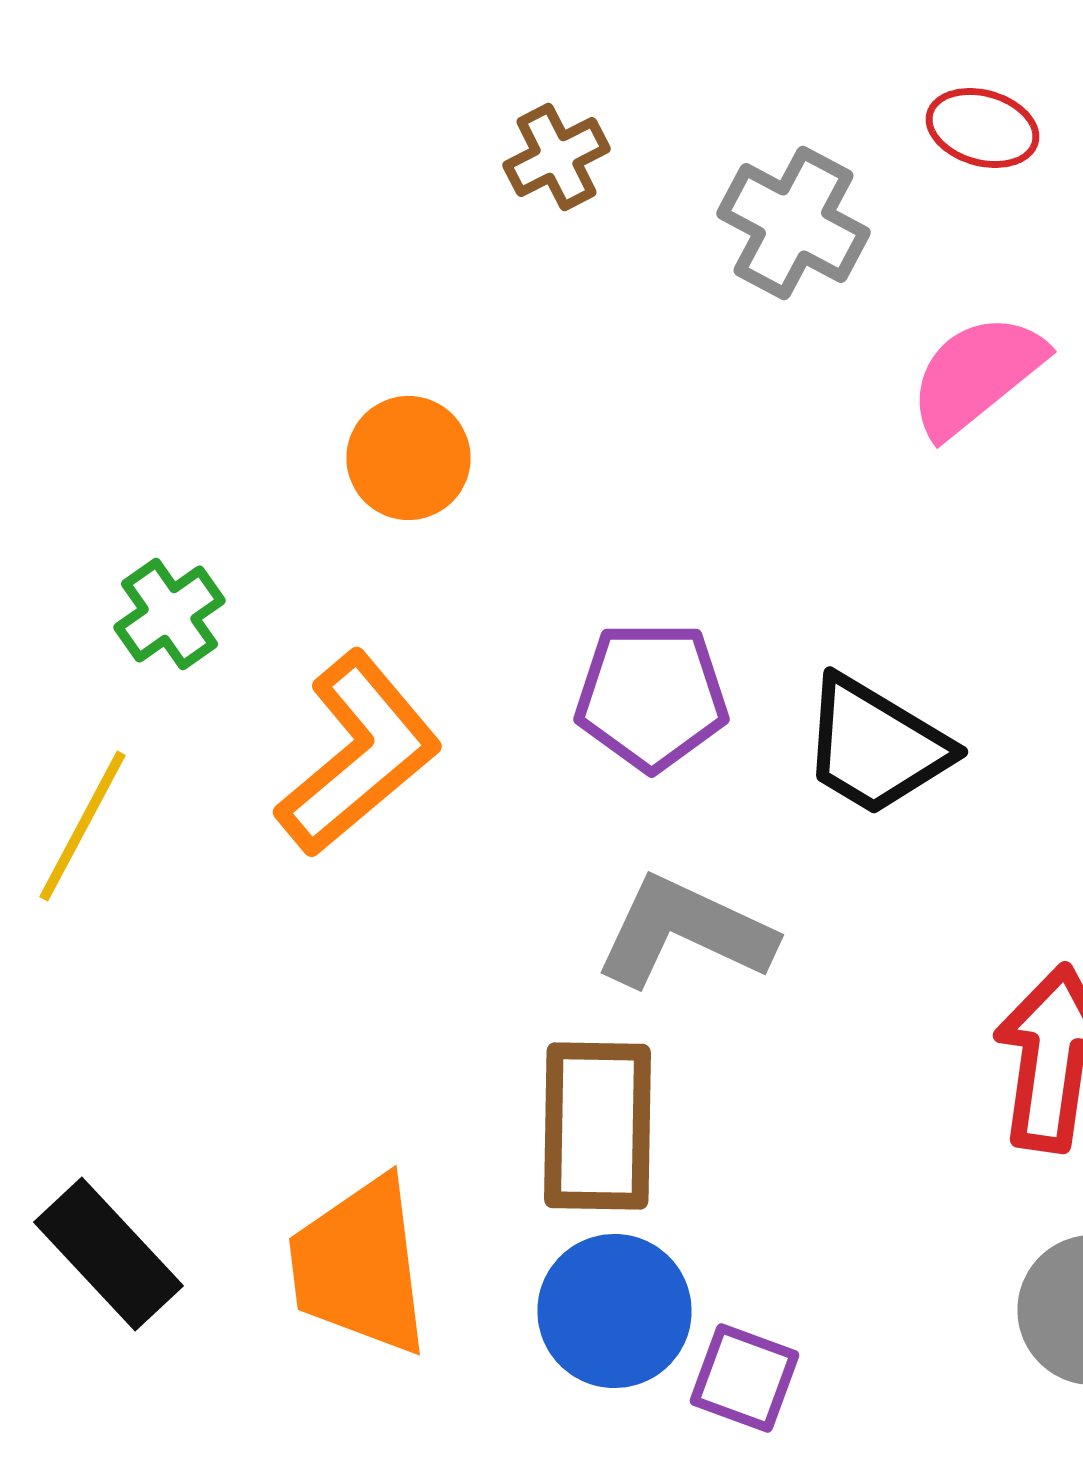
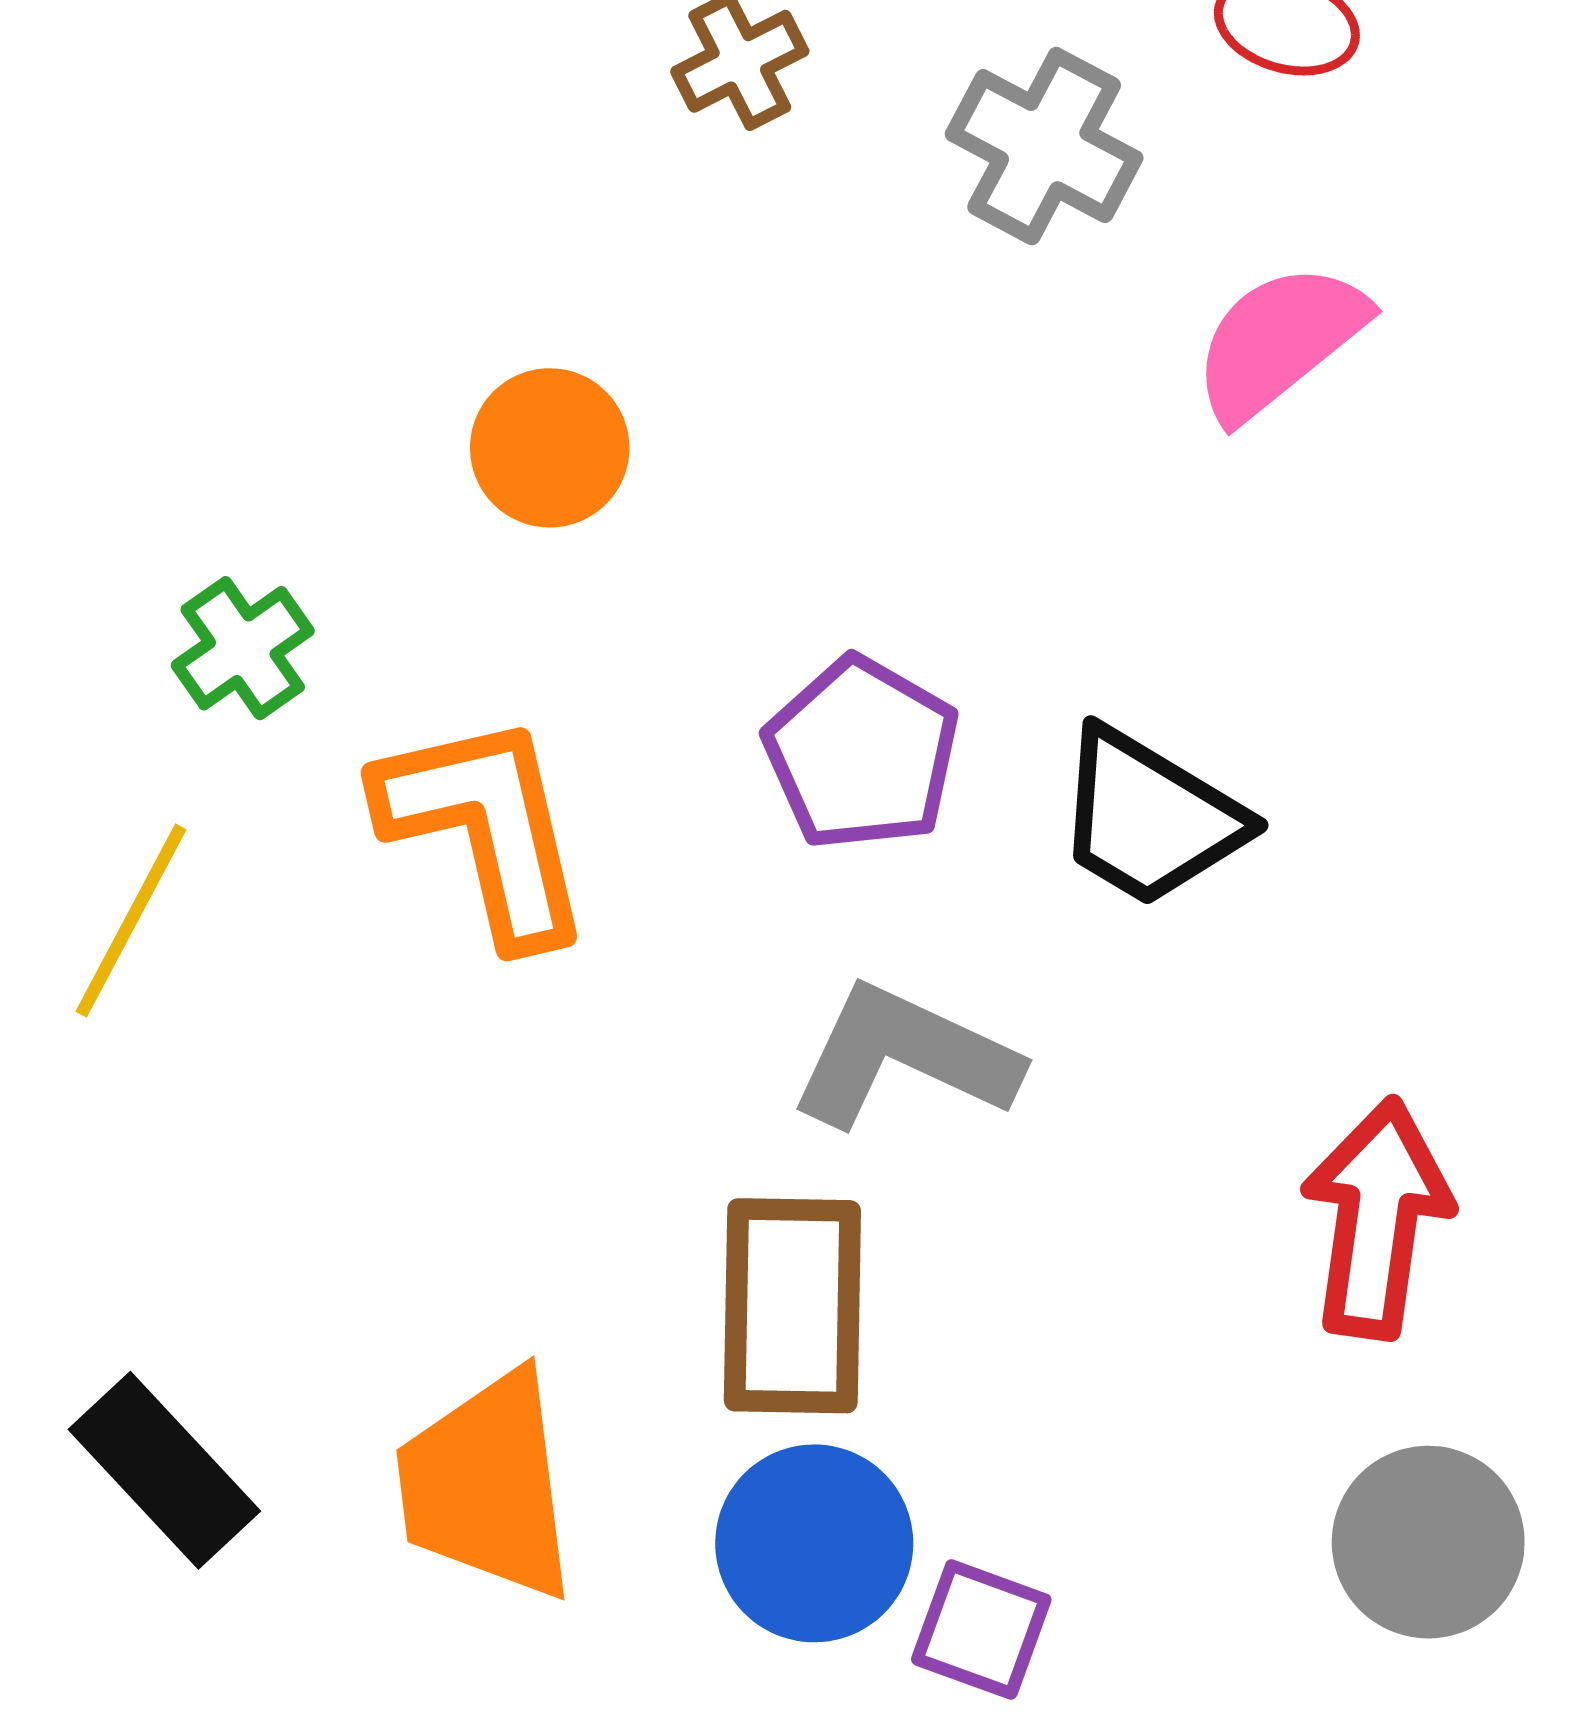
purple pentagon: (652, 696) -> (862, 754), turned 30
orange L-shape: (358, 754) -> (485, 828), turned -63

